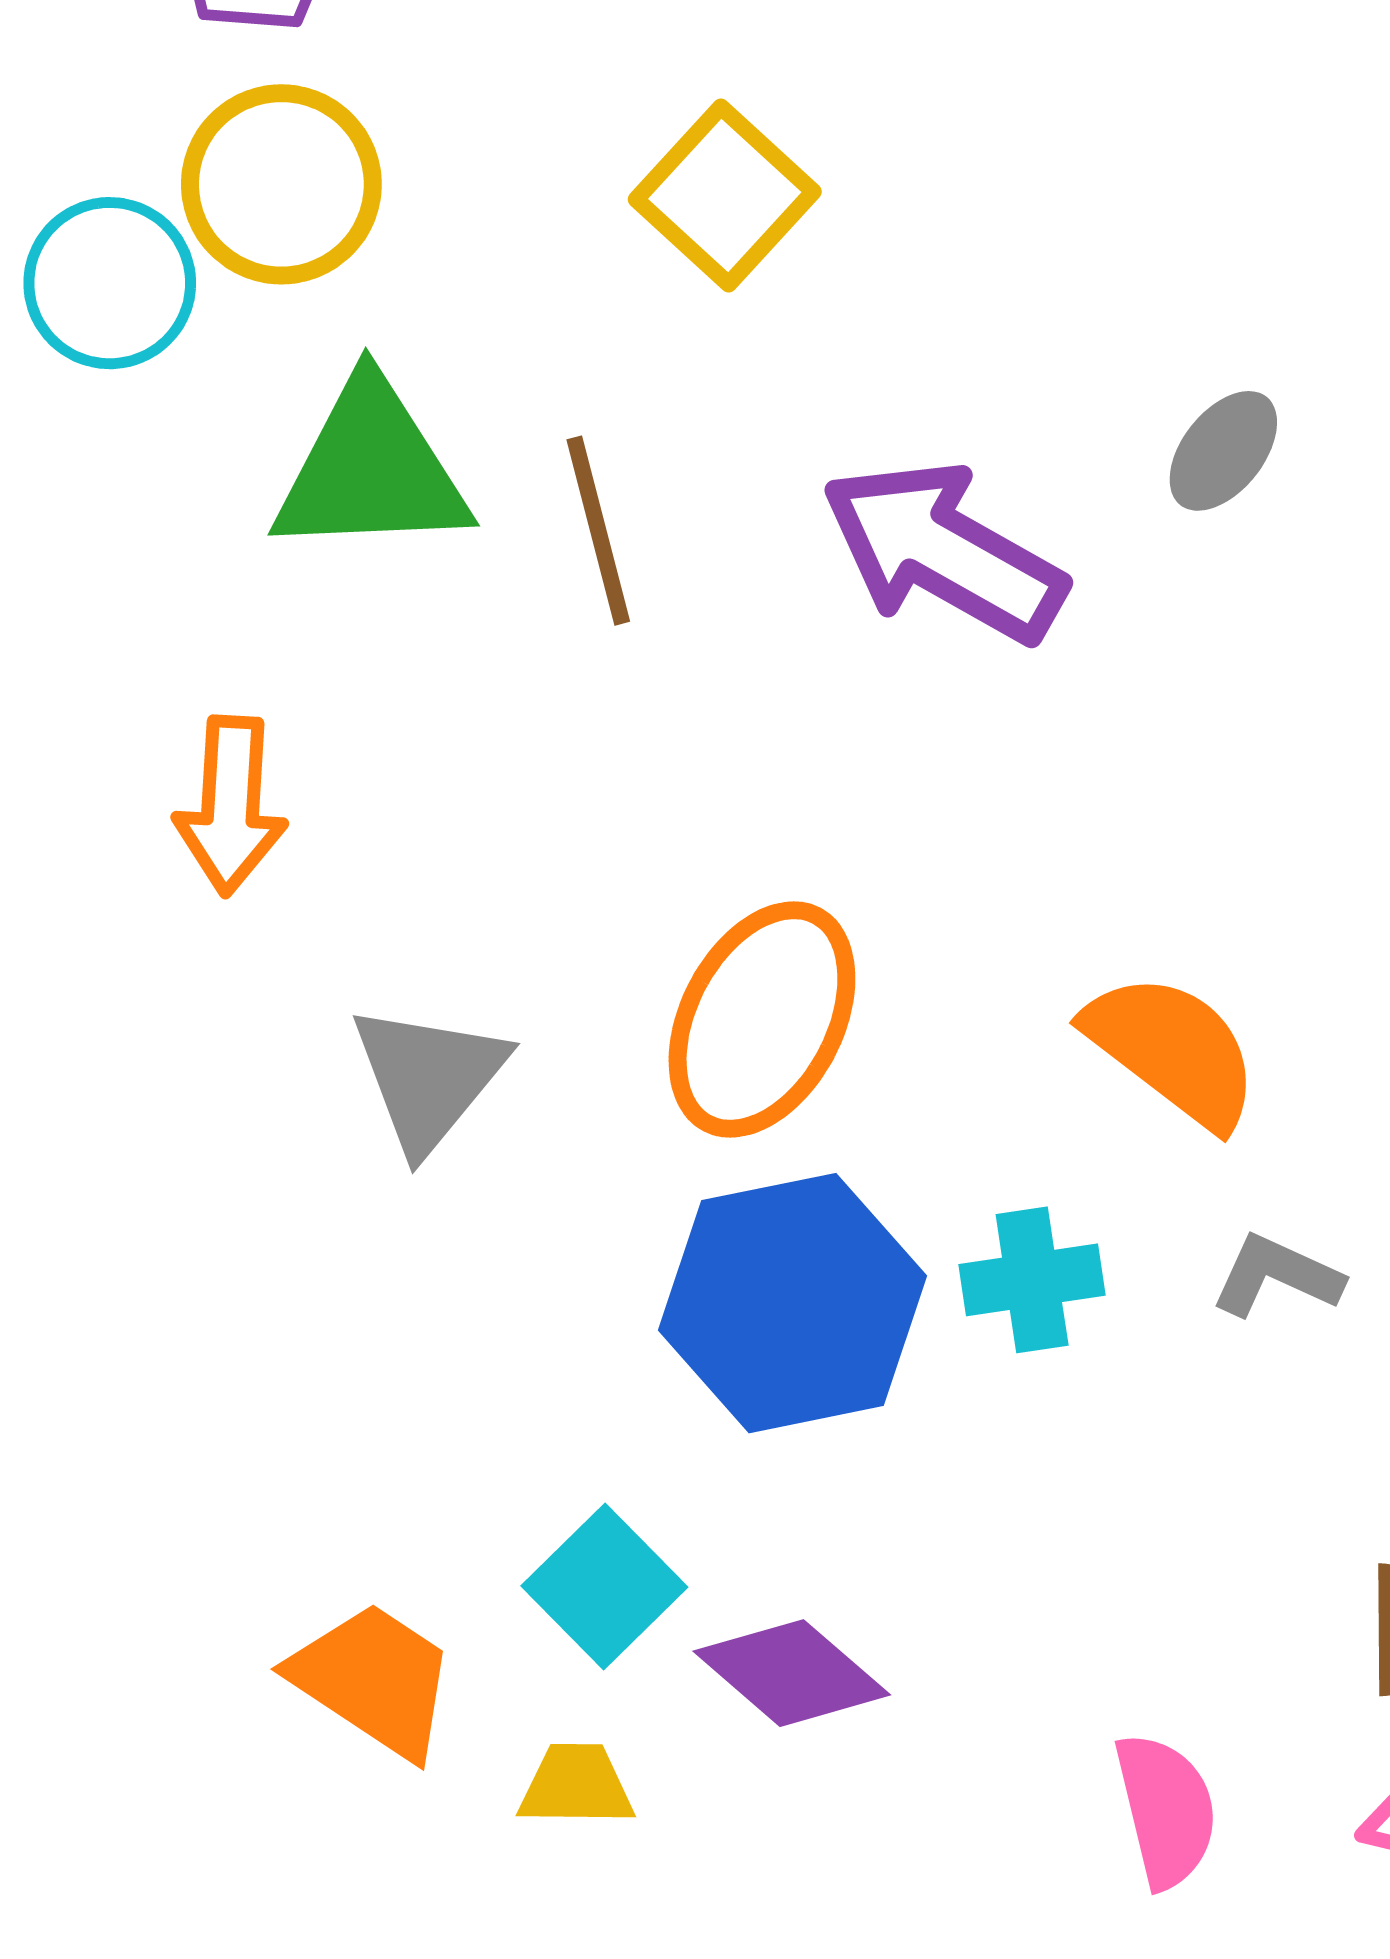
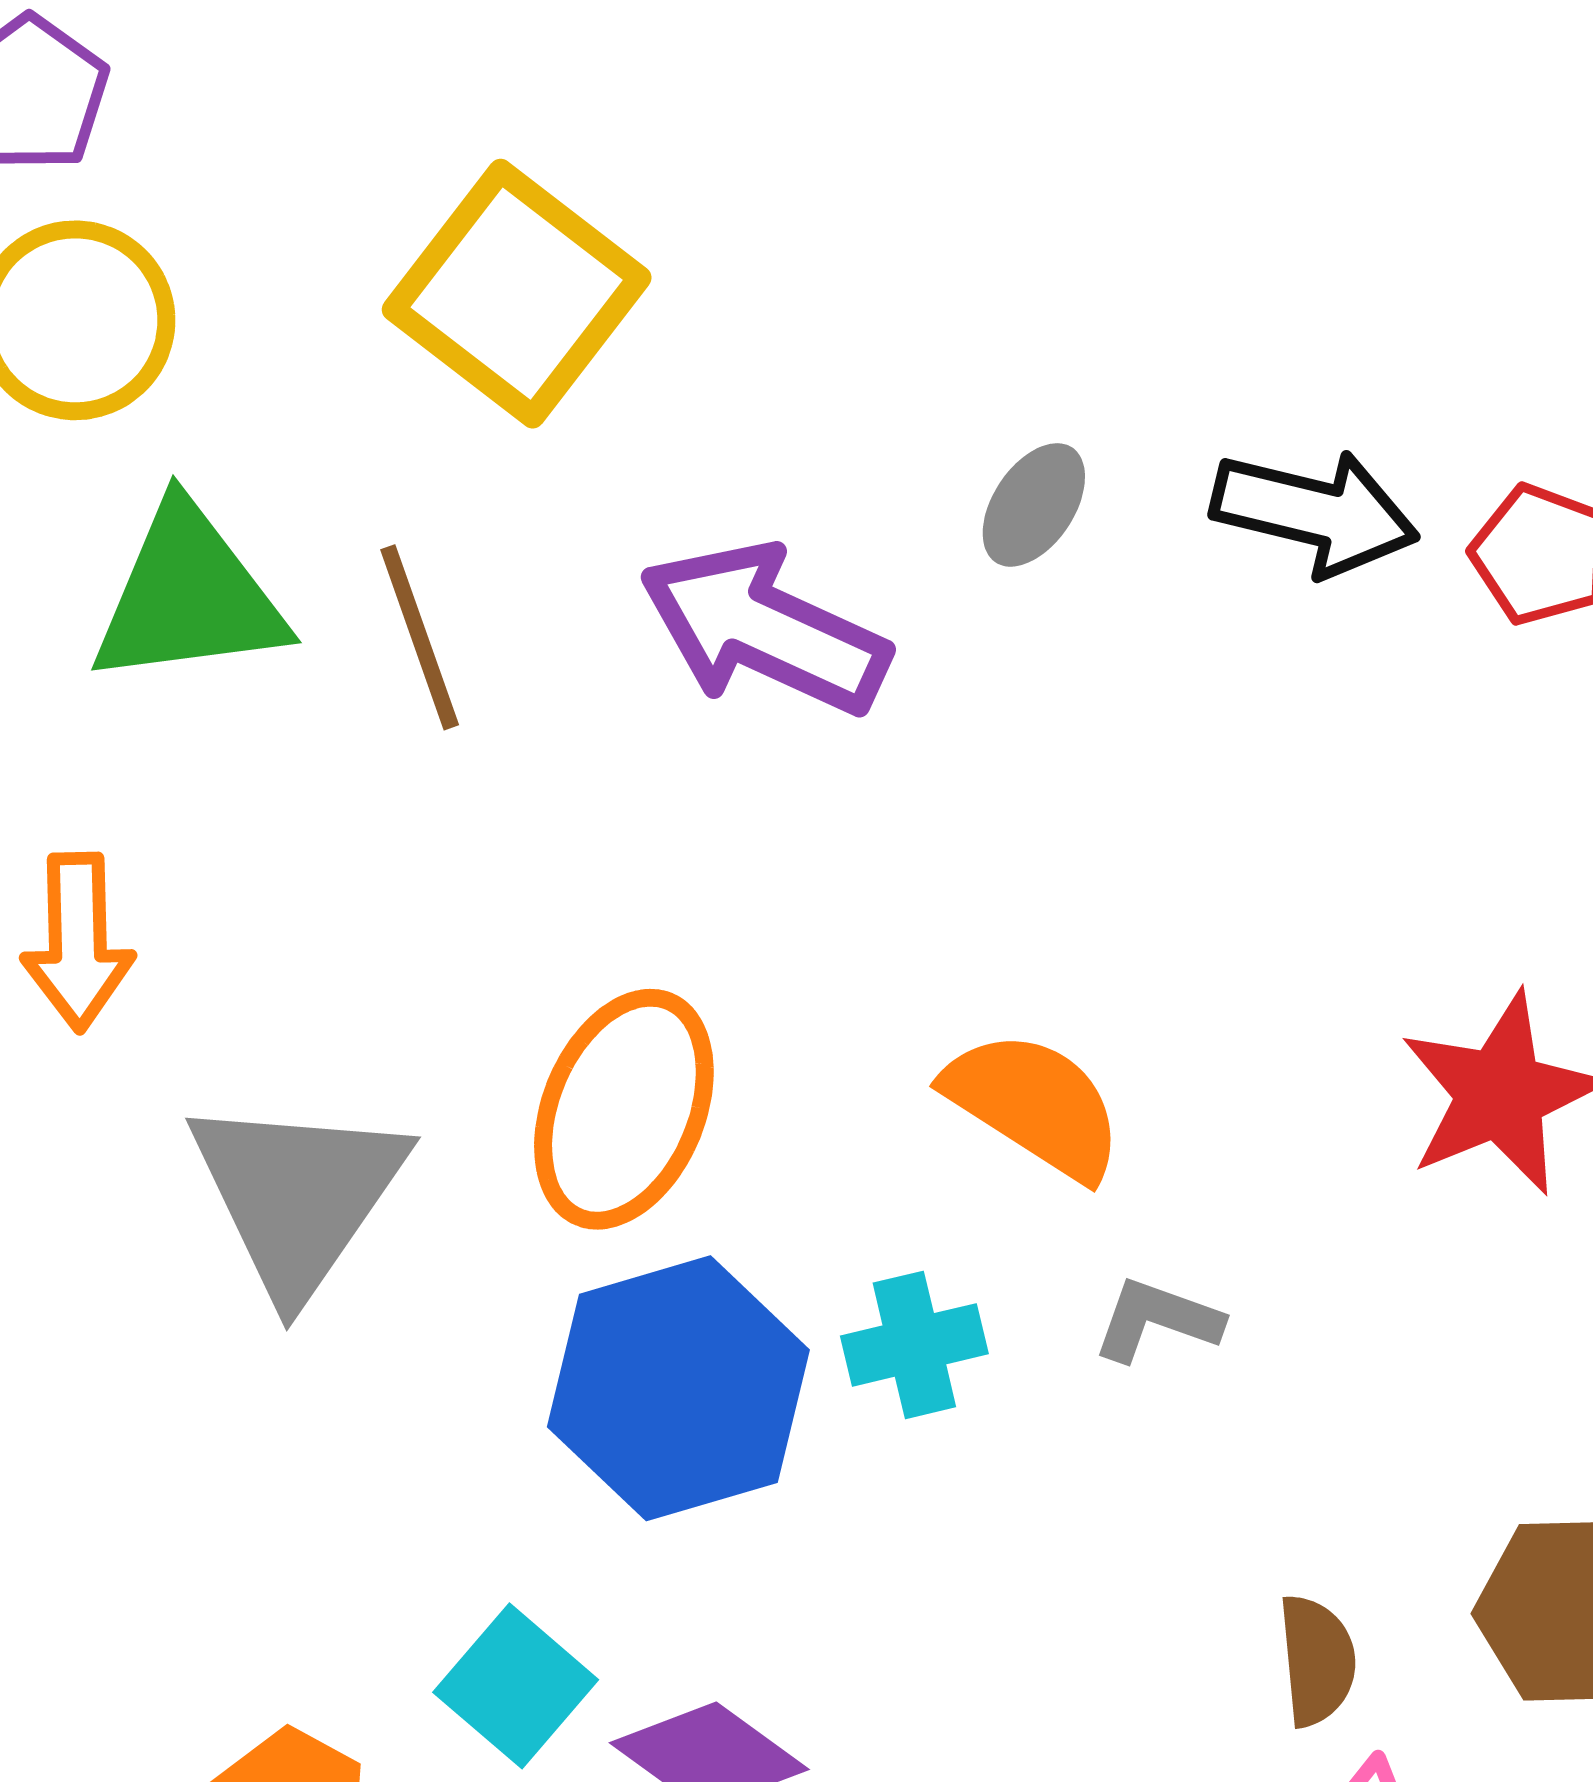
yellow square: (725, 196) -> (517, 294), size x1.4
gray triangle: (429, 1078) -> (298, 1195), size x1.4

